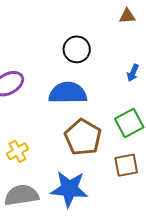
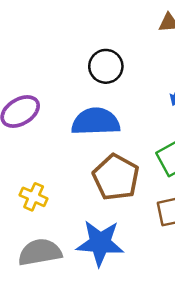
yellow cross: (17, 151) -> (34, 197), turned -35

